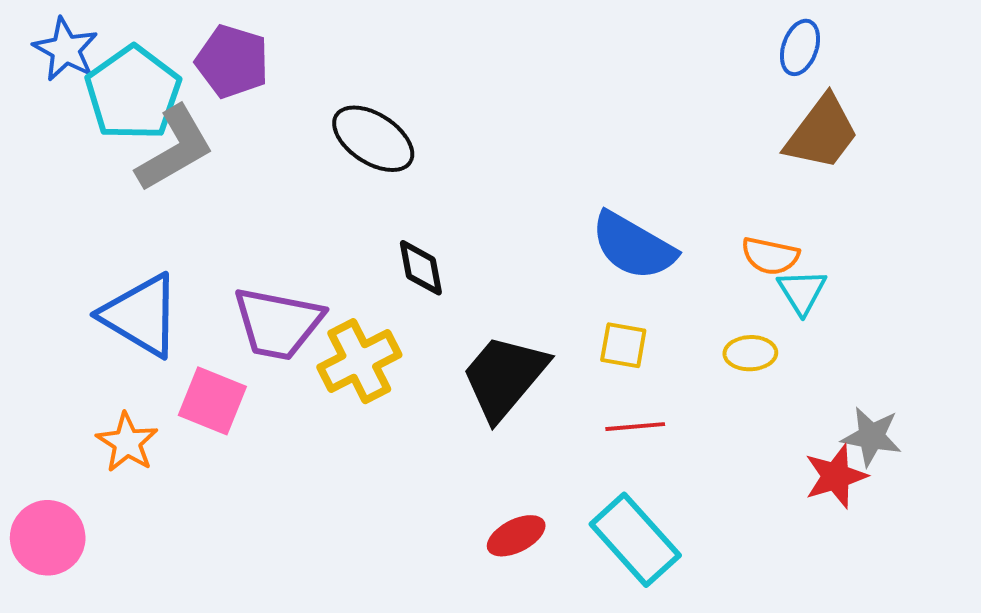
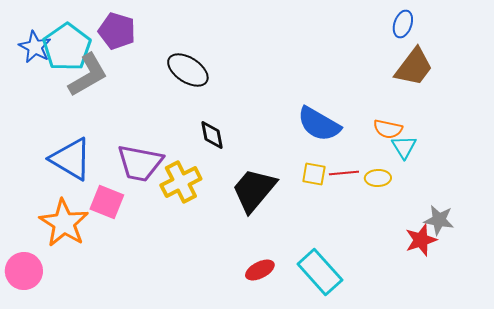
blue star: (66, 49) -> (35, 47), moved
red line: (635, 427) -> (344, 173), moved
orange star: (127, 442) -> (64, 223), size x1.6

